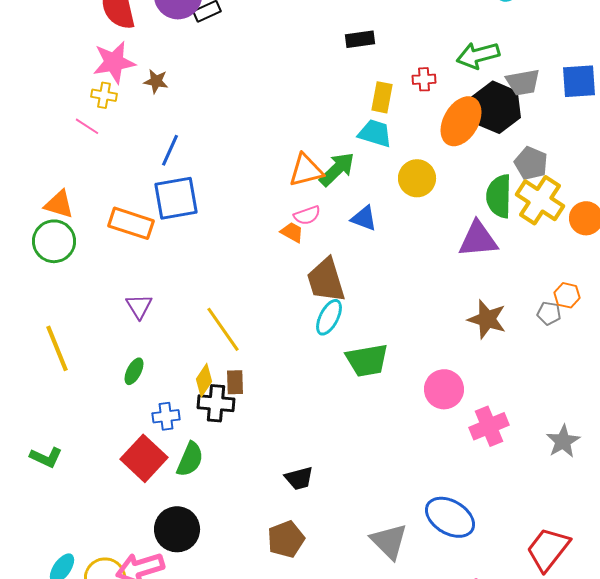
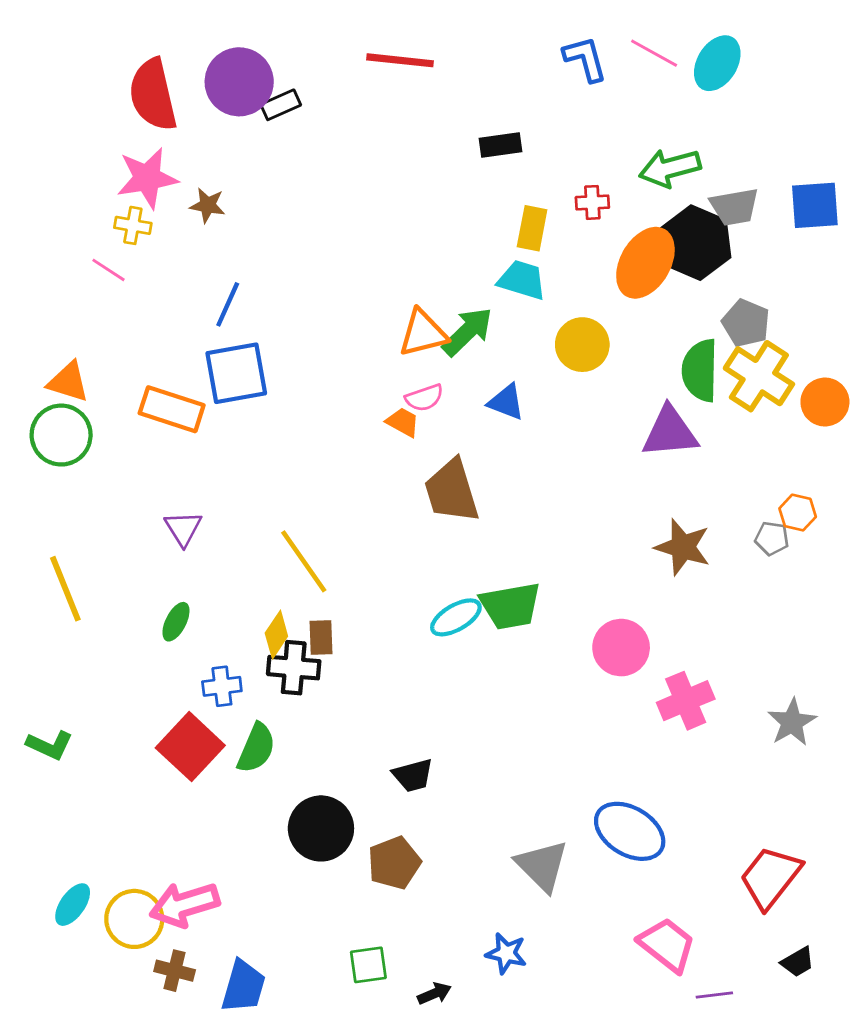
cyan ellipse: (329, 317) -> (456, 617), moved, turned 33
black circle: (177, 529) -> (321, 828), moved

